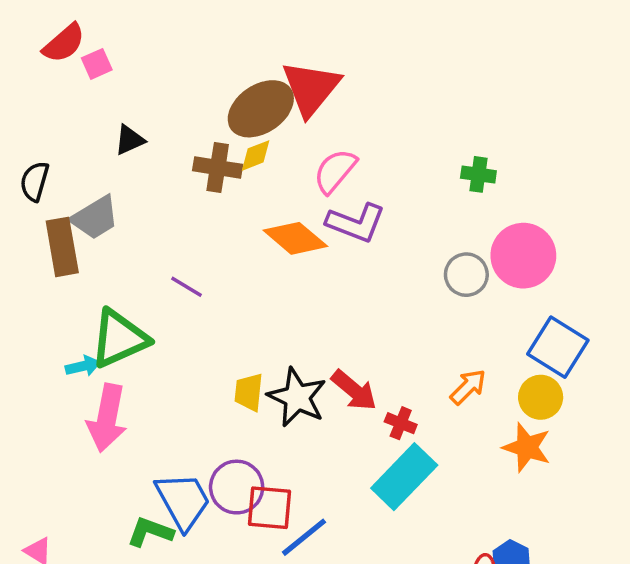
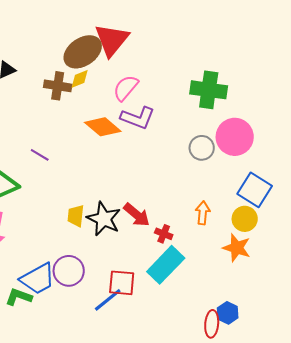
green cross: (478, 174) -> (209, 90), size x1.8
orange arrow: (468, 387) -> (203, 213), turned -40
blue trapezoid: (183, 501) -> (38, 279), turned 90
red square: (269, 508) -> (122, 283), moved

